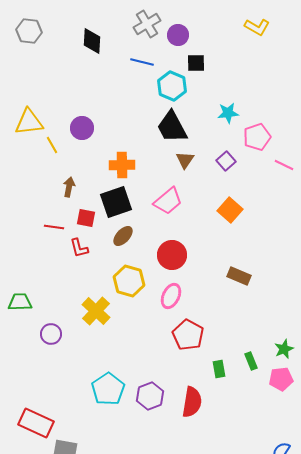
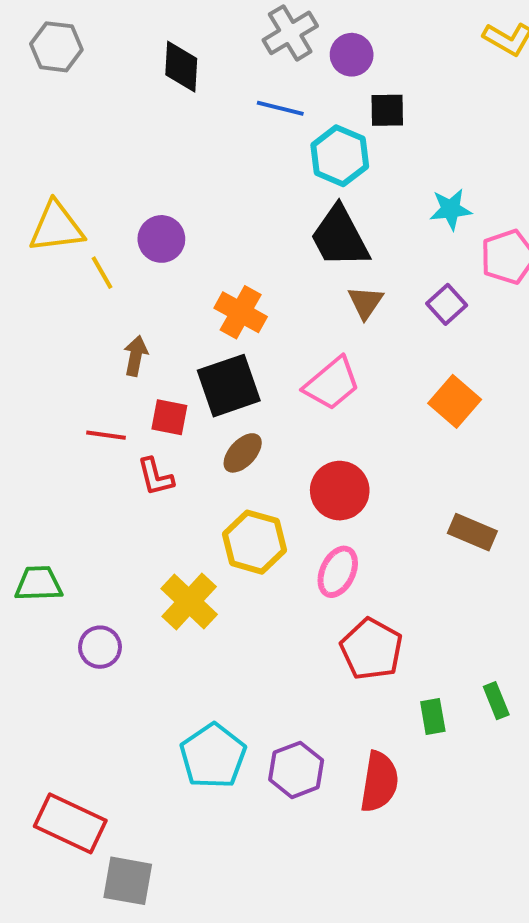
orange cross: (122, 165) -> (241, 312), turned 30

